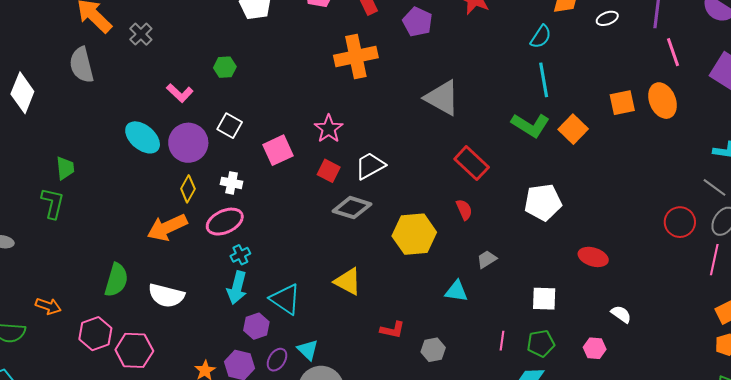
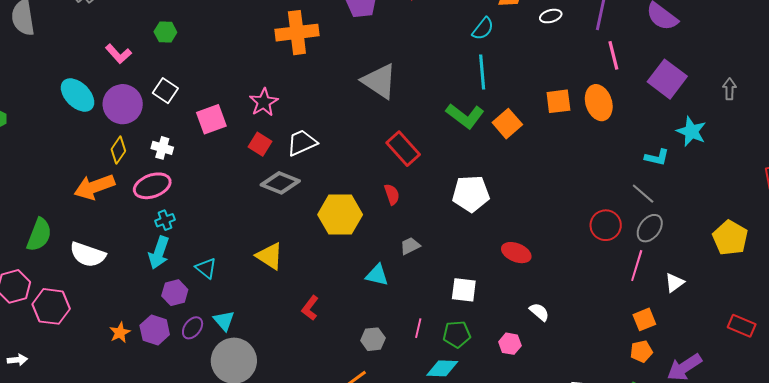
cyan triangle: (285, 299) -> (206, 268), size x0.7
red L-shape: (392, 330) -> (310, 308), turned 110
gray hexagon: (433, 350) -> (373, 339), moved

